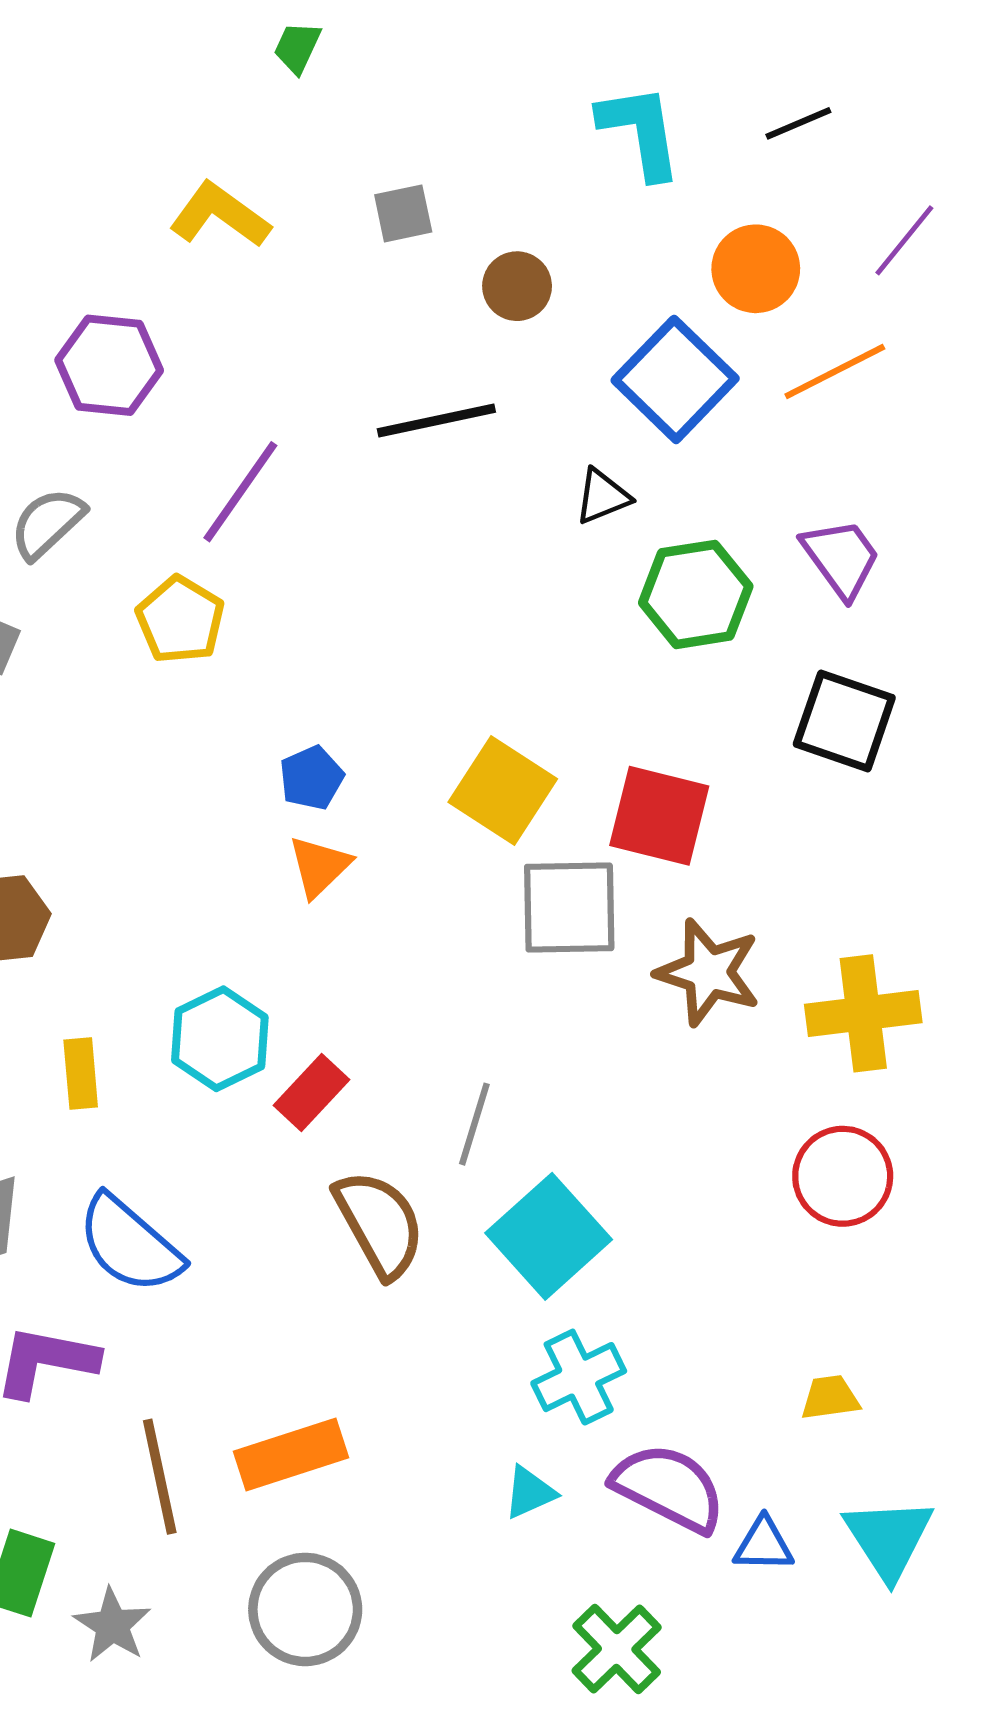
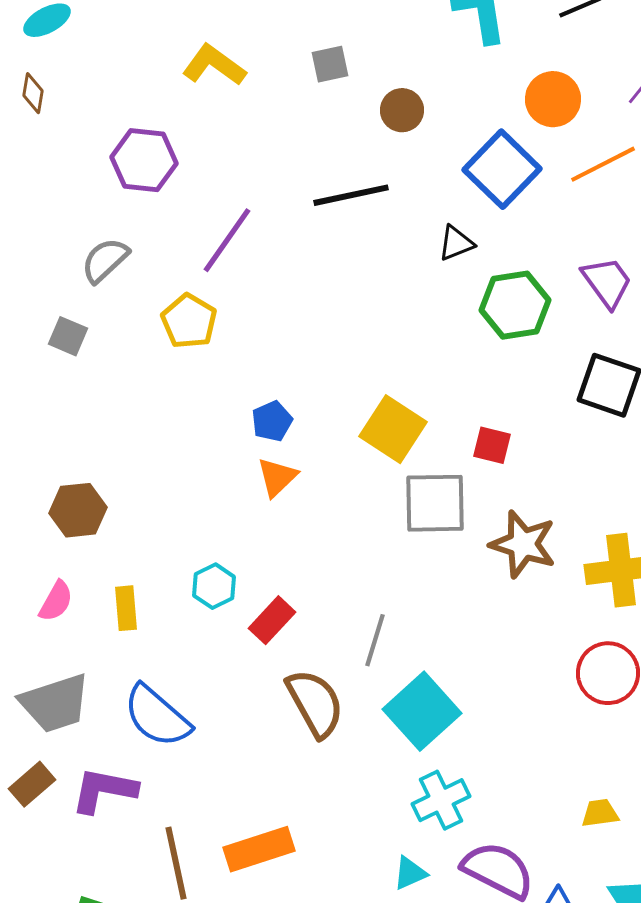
red square: (659, 816) -> (492, 445), size x0.6
cyan hexagon: (220, 1039) -> (214, 586), size x0.7

